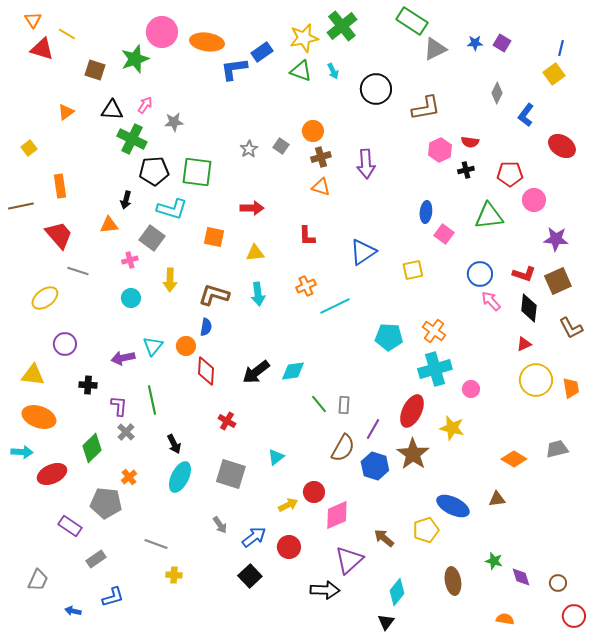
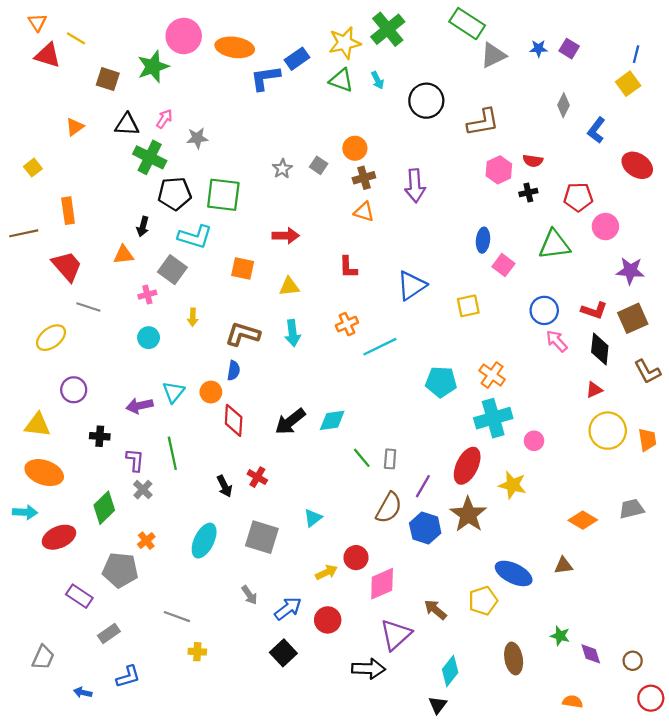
yellow arrow: (170, 280) -> (193, 317), size x0.7
black arrow: (174, 444) -> (224, 486), moved

